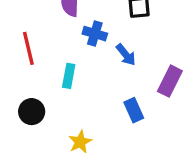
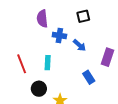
red line: (28, 48) -> (22, 64), moved
black circle: (32, 112) -> (39, 89), moved

